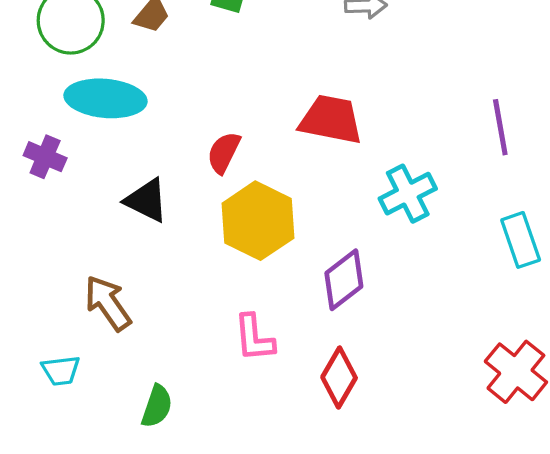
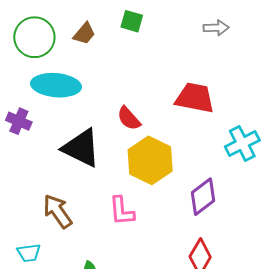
red semicircle: (224, 153) -> (129, 118), turned -68
black triangle: (146, 200) -> (81, 148), size x1.4
pink L-shape: (254, 338) -> (122, 211), moved

